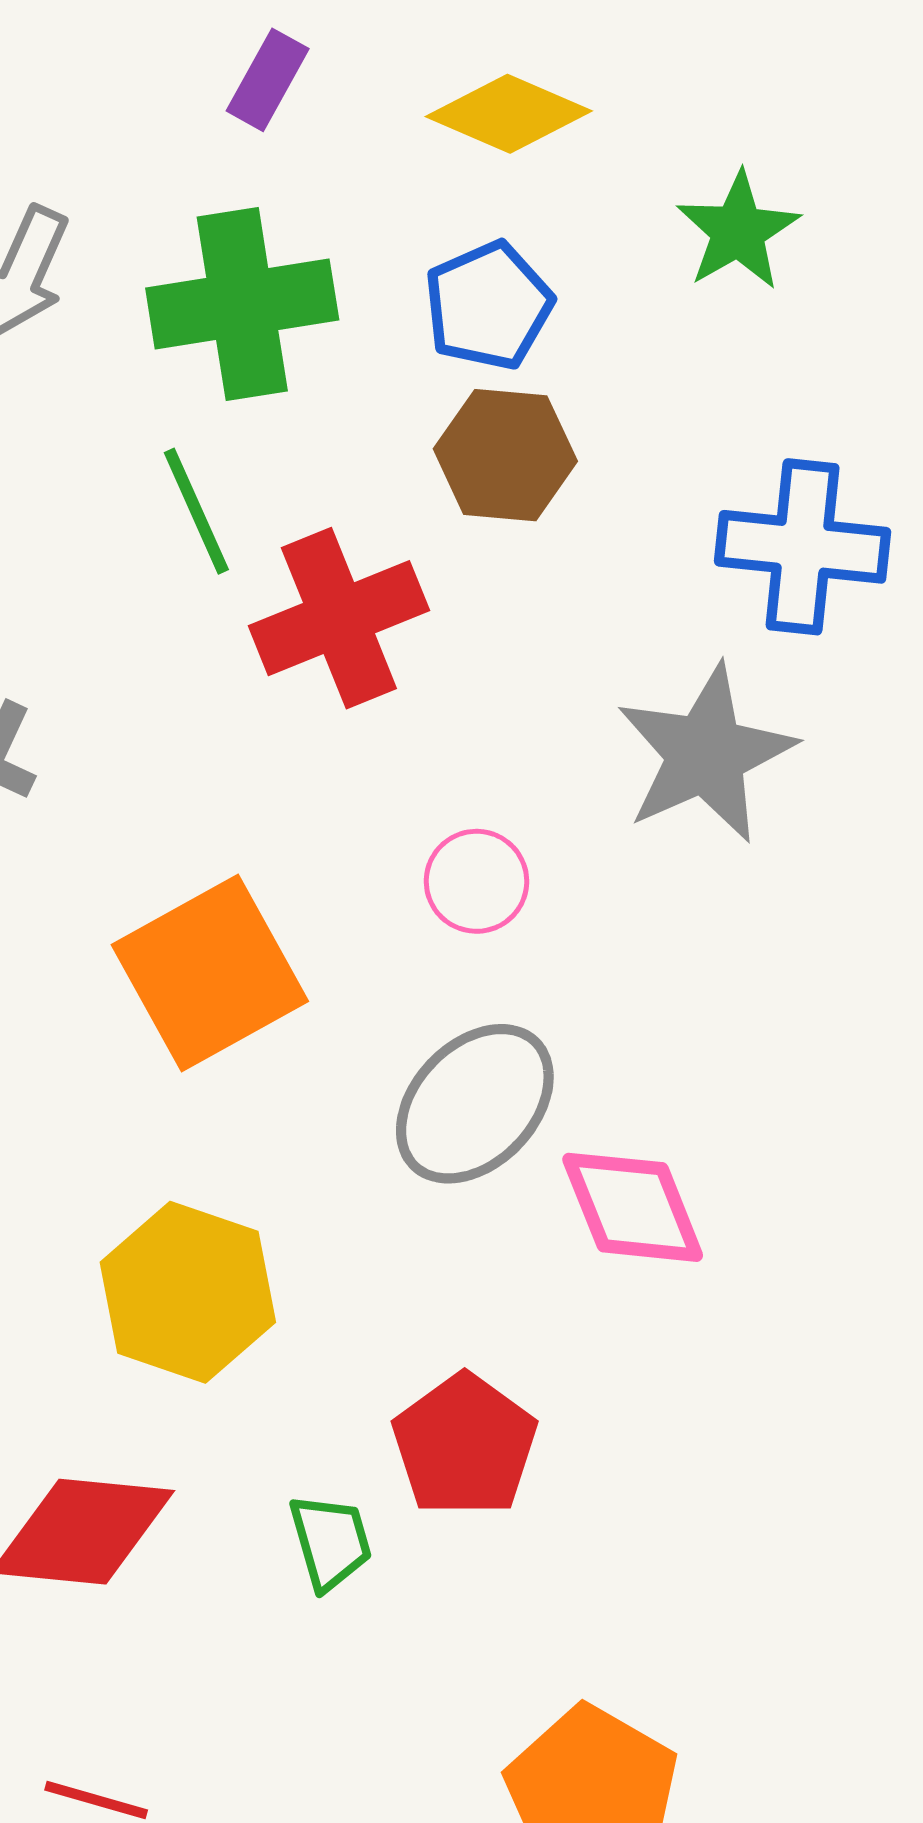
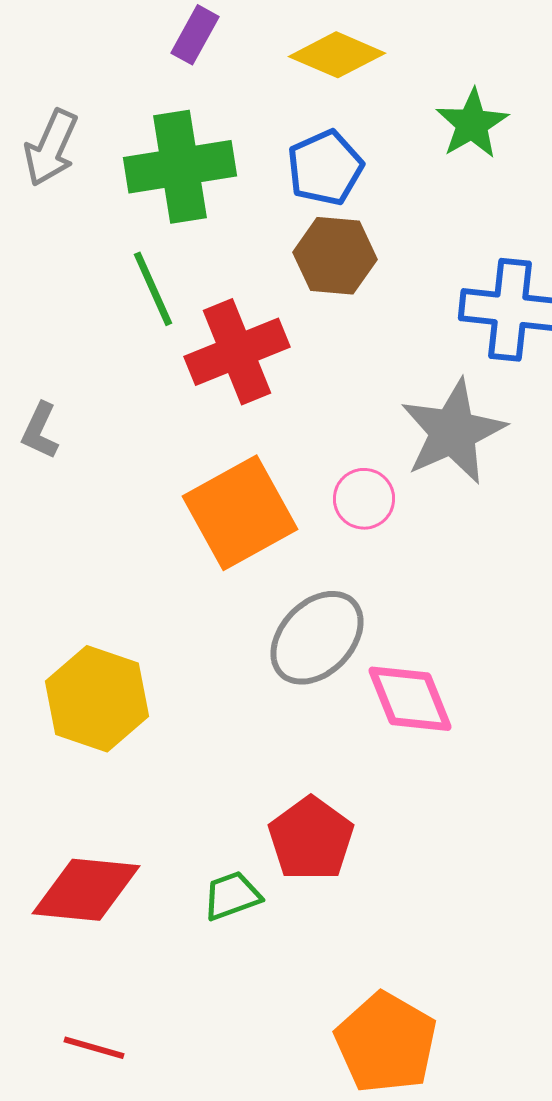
pink circle: (476, 881) -> (364, 499), moved
orange square: (210, 973) -> (240, 513), moved
yellow hexagon: (188, 1292) -> (97, 699), moved
green trapezoid: (330, 1542) -> (232, 896), turned -94

